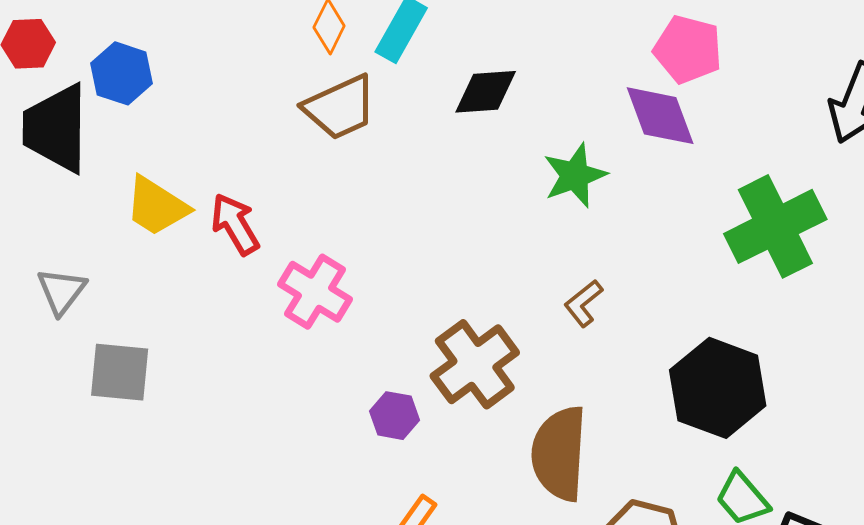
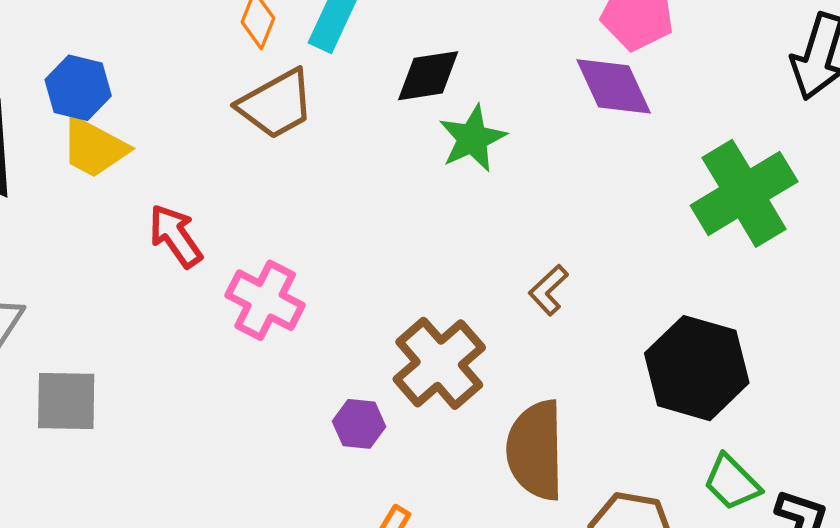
blue hexagon: (121, 73) -> (78, 88), moved
green star: (575, 175) -> (472, 138), moved
yellow trapezoid: (157, 206) -> (94, 147), moved

